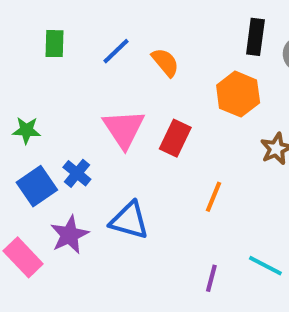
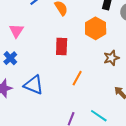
pink triangle: (124, 129) -> (16, 31), moved, size x0.7
red rectangle: (175, 138) -> (62, 46), turned -30

